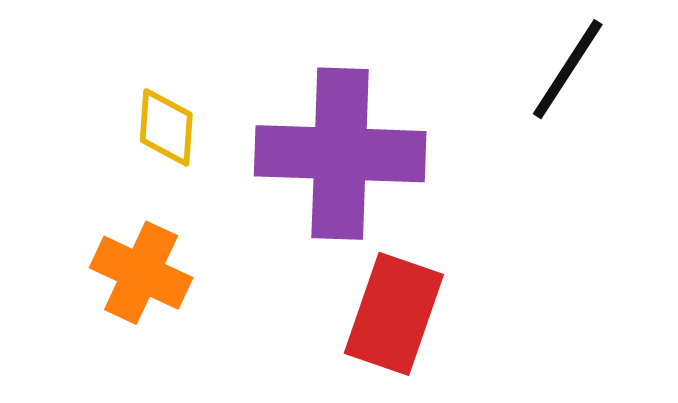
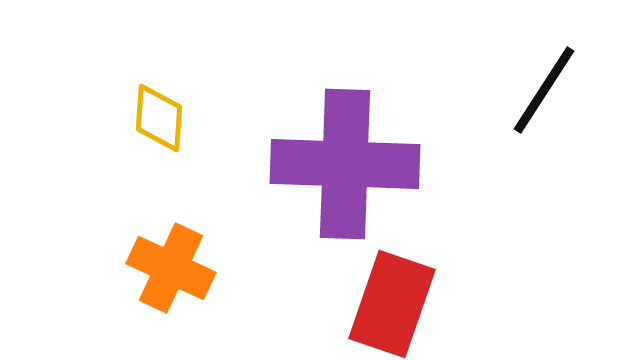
yellow diamond: (166, 127) -> (159, 118), moved

